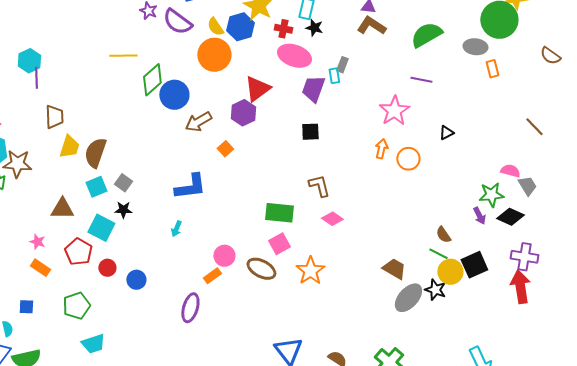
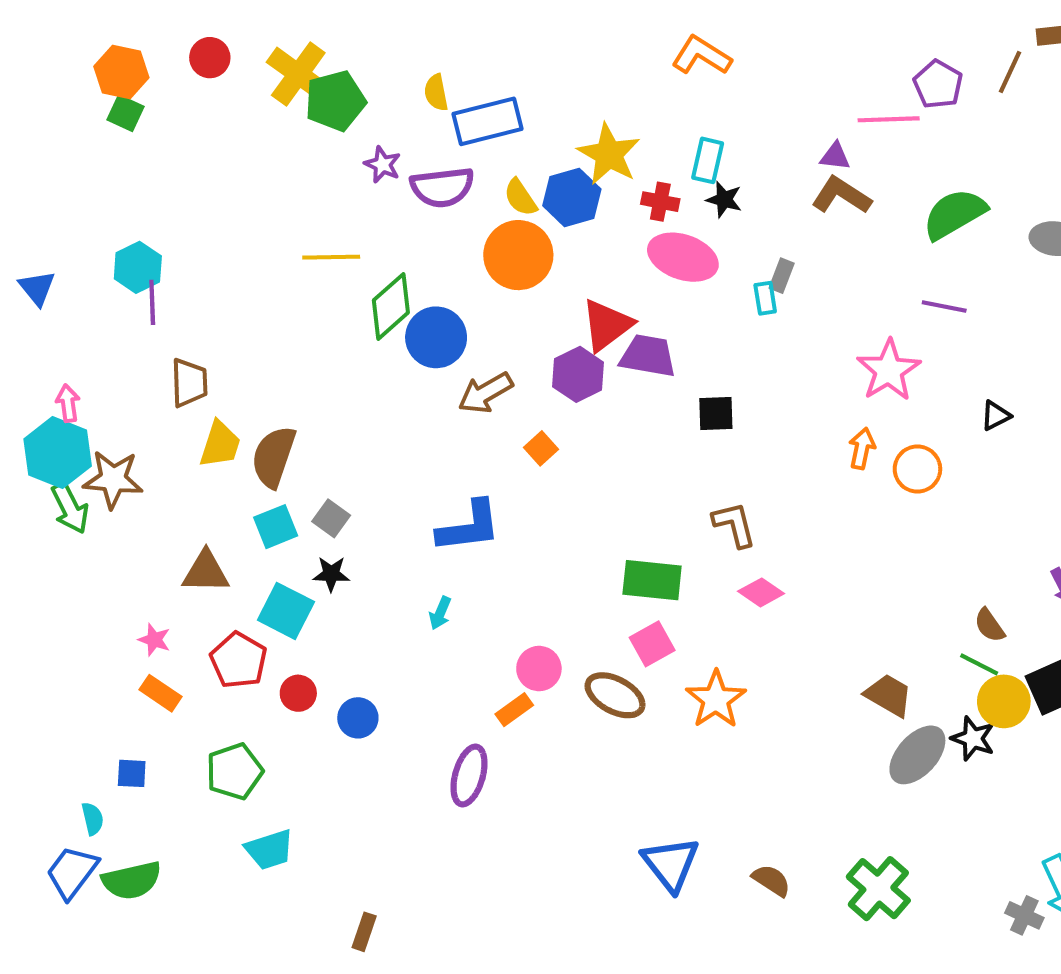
purple semicircle: (177, 22) -> (442, 187), turned -44
purple trapezoid: (313, 89) -> (648, 356), moved, turned 80

